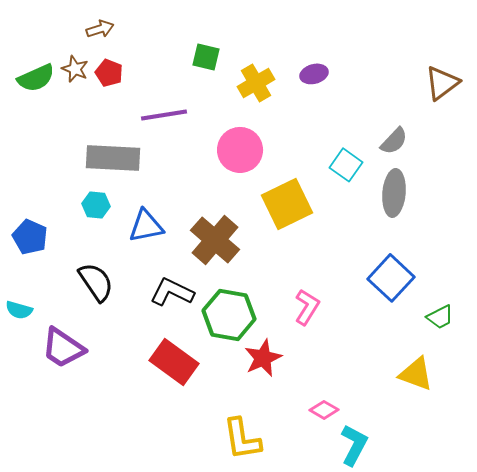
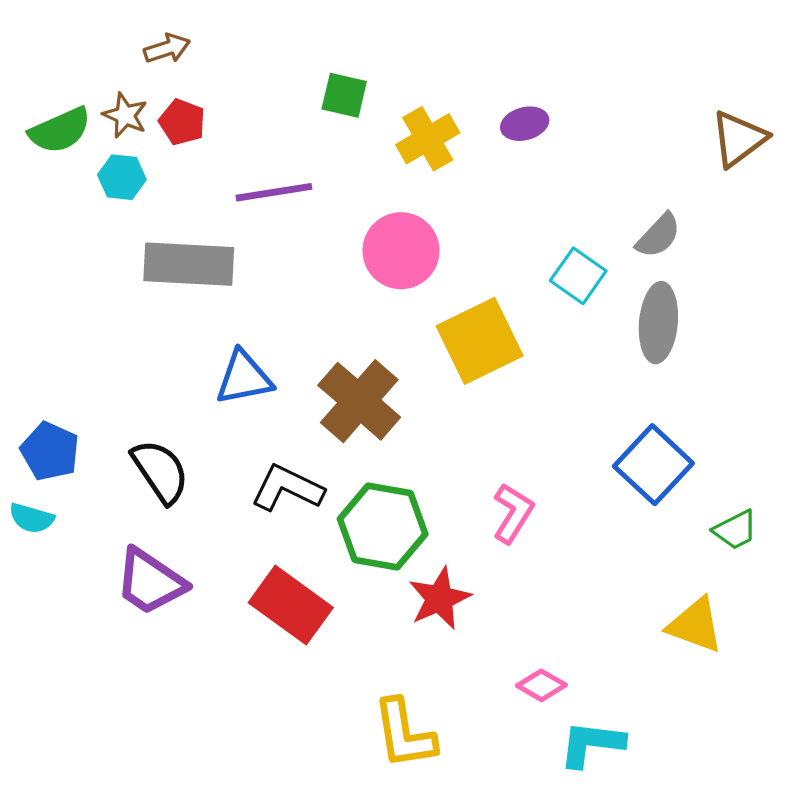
cyan hexagon: (96, 205) -> (122, 177), moved
blue pentagon: (30, 237) -> (50, 451), moved
purple trapezoid: (63, 348) -> (150, 582), moved
cyan L-shape: (354, 445) -> (592, 744), turned -111

